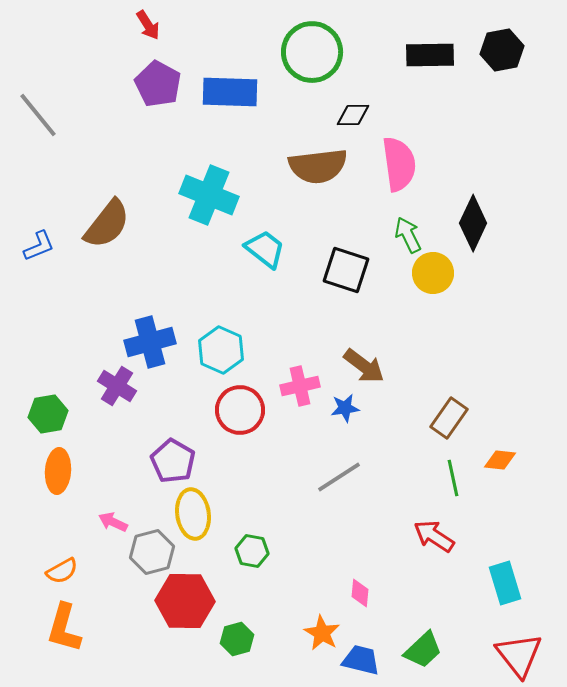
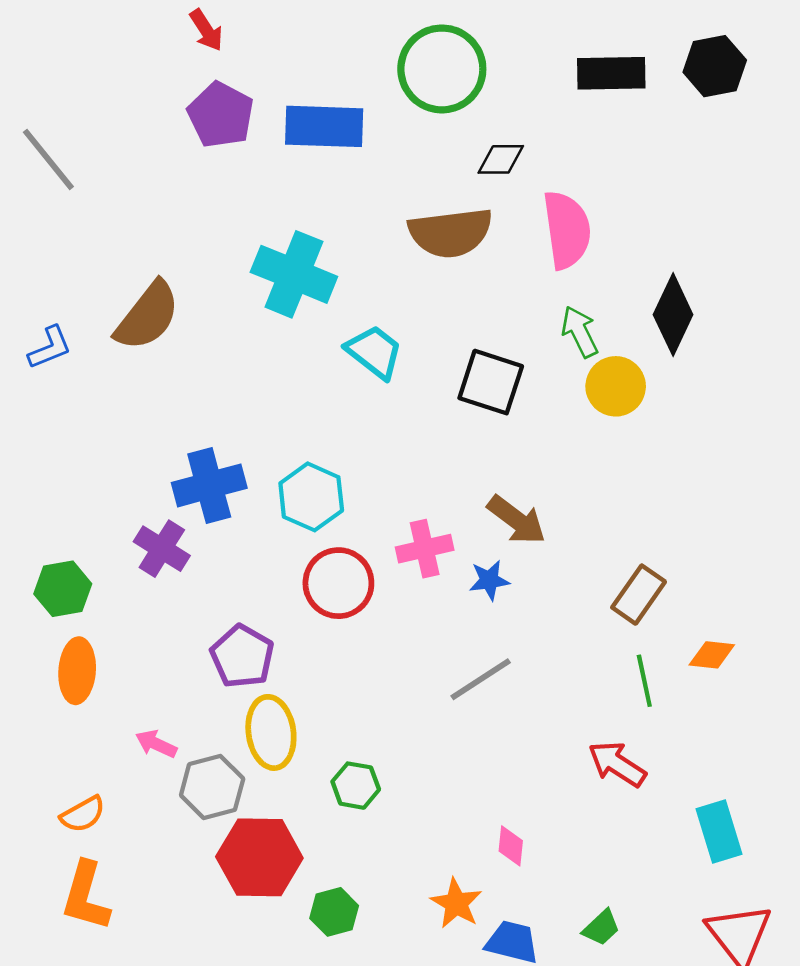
green trapezoid: (423, 650) -> (601, 928), size x0.7

